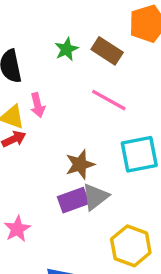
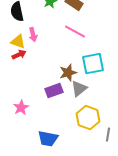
brown star: (80, 164) -> (68, 73), moved
gray triangle: (95, 197) -> (79, 89), moved

